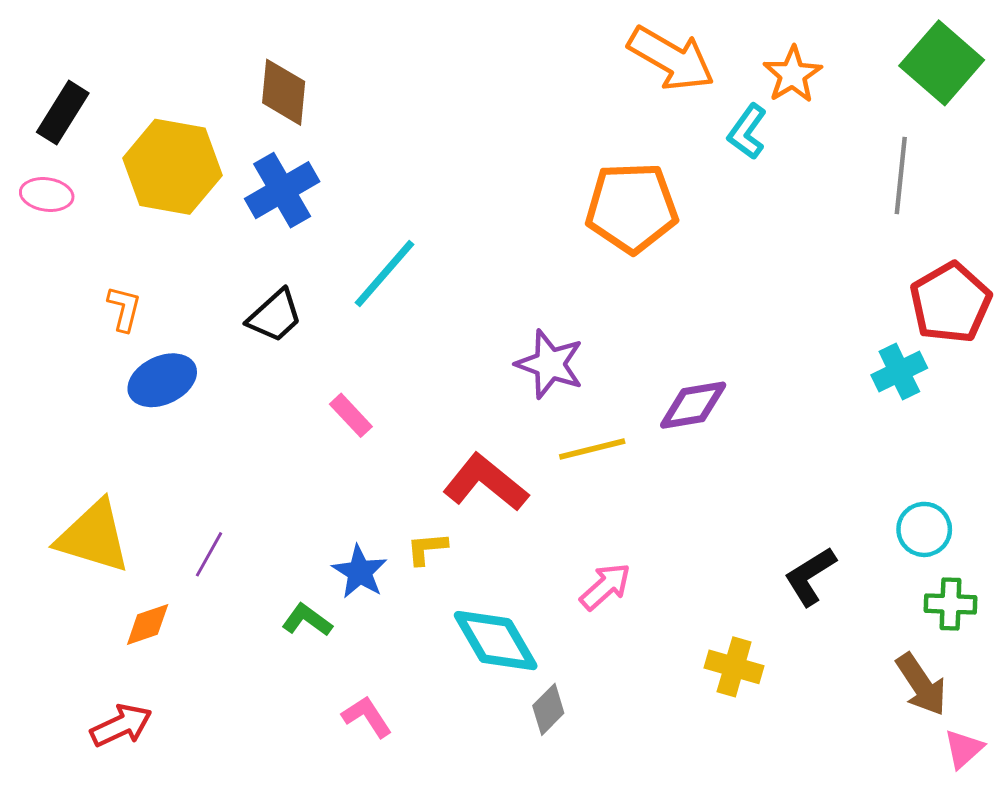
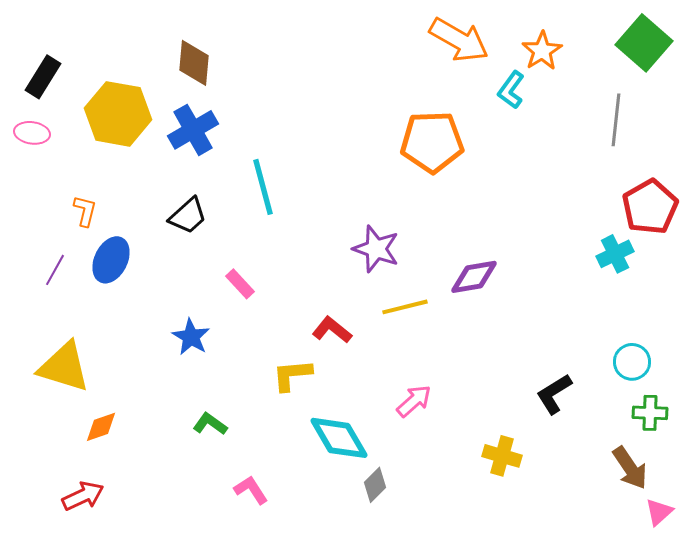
cyan line: (384, 273) -> (263, 187), turned -56
blue ellipse: (162, 380) -> (111, 260), turned -39
red L-shape: (485, 483) -> (332, 330), size x0.7
yellow L-shape: (427, 548) -> (292, 375), size x1.4
purple line: (209, 554) -> (55, 270), moved
blue star: (360, 572) -> (191, 337), moved

